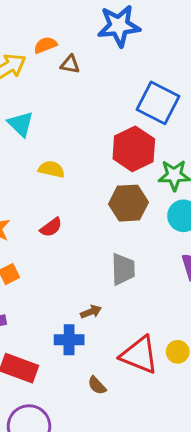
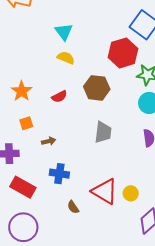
cyan triangle: (21, 124) -> (64, 32), moved
brown hexagon: (128, 203) -> (97, 88), moved
brown arrow: (91, 312) -> (49, 141), moved

